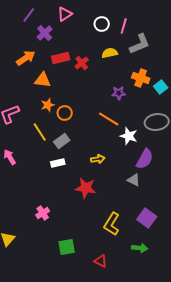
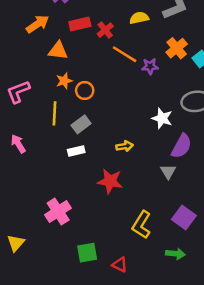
orange cross: (141, 78) -> (177, 48), turned 30
orange line: (109, 119) -> (125, 54), moved
yellow line: (40, 132) -> (54, 113), turned 36
gray triangle: (134, 180) -> (168, 172), turned 32
pink cross: (43, 213) -> (58, 211), size x1.5
red triangle: (101, 261) -> (120, 265), moved

